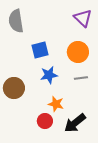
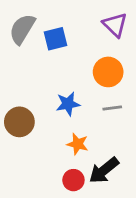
gray semicircle: (16, 21) -> (22, 29), turned 40
blue square: (40, 50) -> (55, 39), moved
red circle: (45, 121) -> (73, 180), moved

